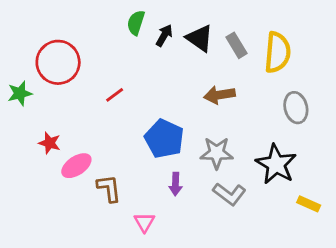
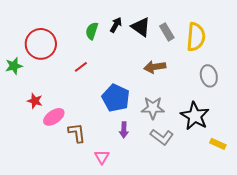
green semicircle: (136, 23) -> (92, 31), moved

